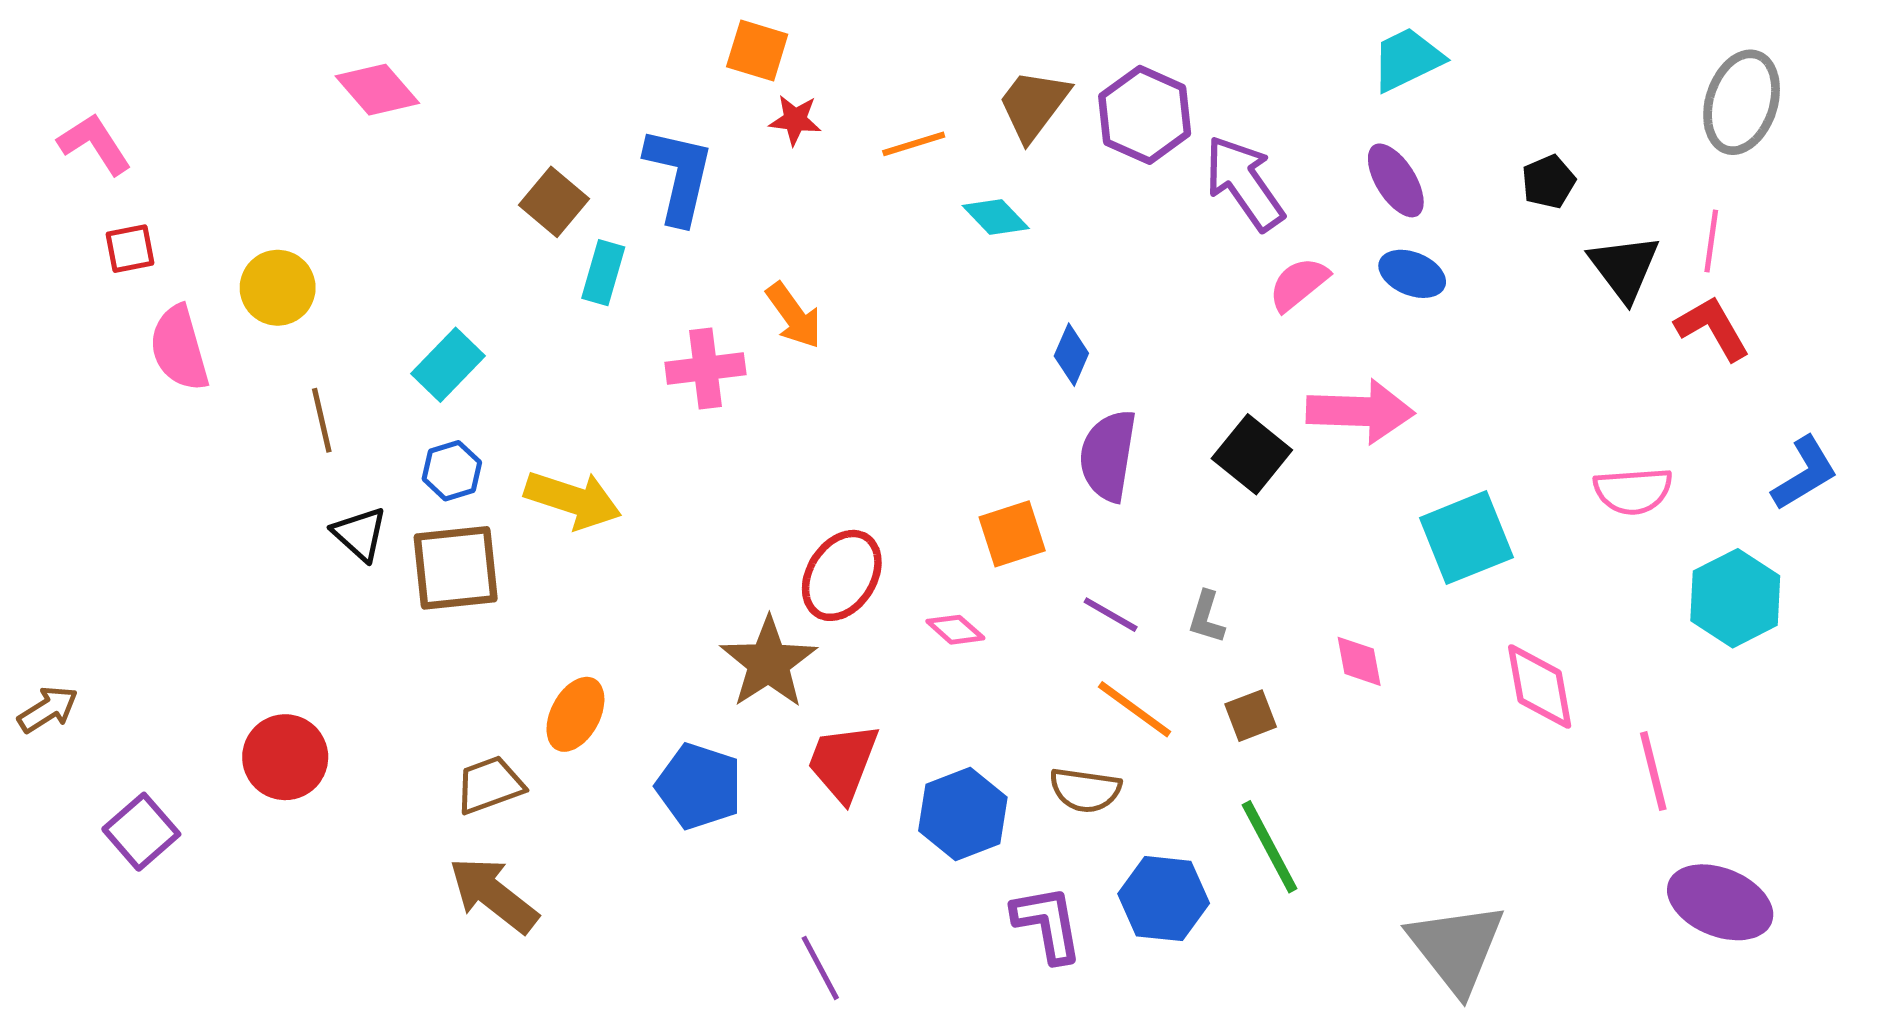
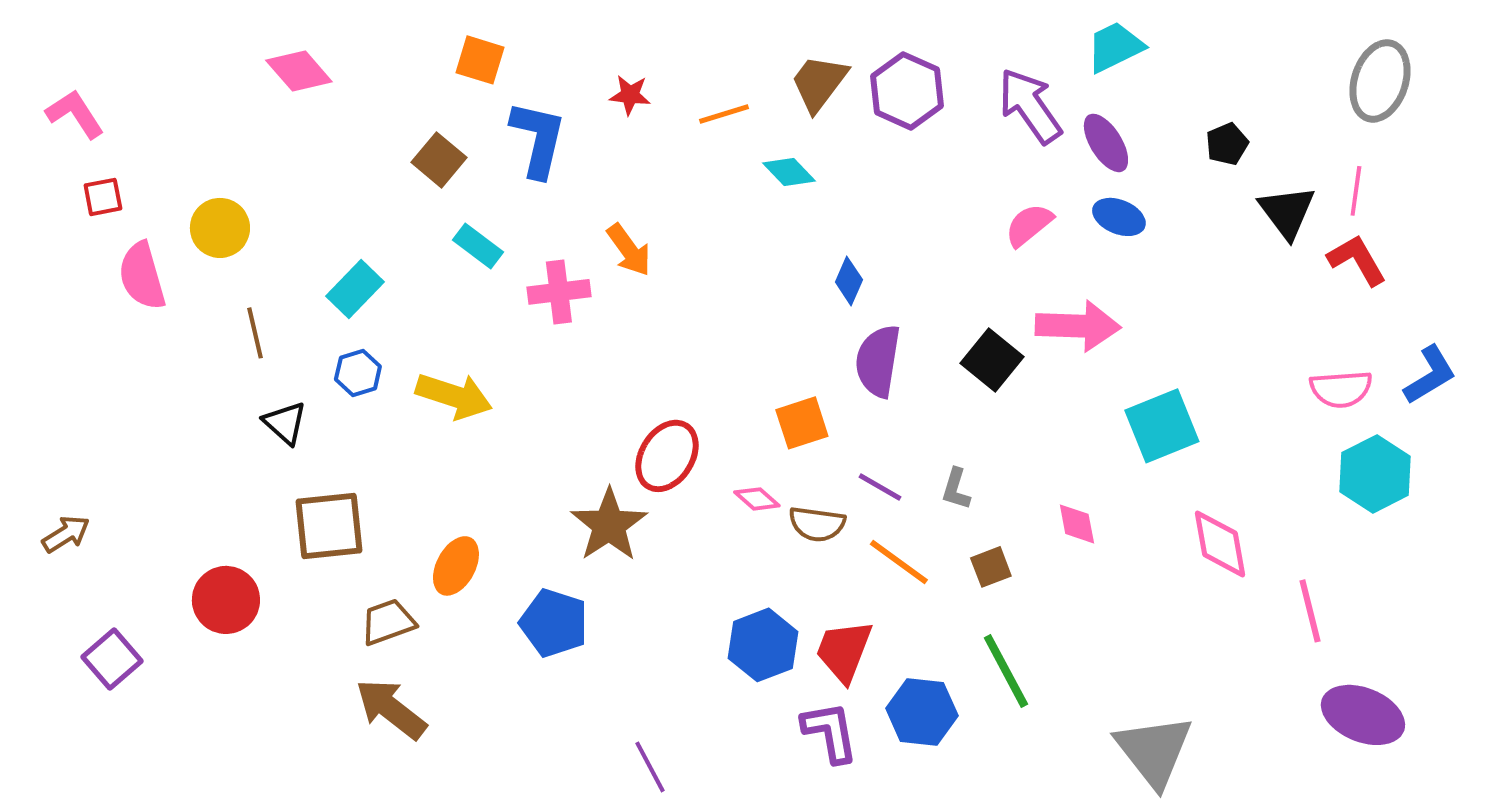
orange square: (757, 50) -> (480, 60), moved
purple arrow: (1244, 183) -> (1030, 106), moved
cyan rectangle: (603, 273) -> (478, 246), moved, turned -69
pink semicircle: (1633, 491) -> (1341, 389), moved
brown square: (456, 568) -> (329, 526), moved
brown arrow: (48, 709) -> (66, 534), moved
red trapezoid: (843, 762) -> (844, 651), moved
brown semicircle: (1085, 790) -> (817, 524), moved

